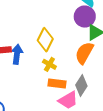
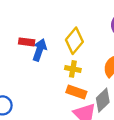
yellow cross: (49, 64) -> (73, 69), turned -32

